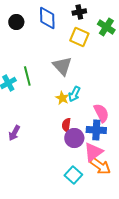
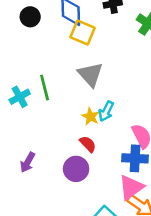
yellow square: (79, 37) -> (83, 33), moved
red semicircle: (66, 125) -> (88, 144), moved, turned 128
purple circle: (74, 138) -> (76, 169), moved

